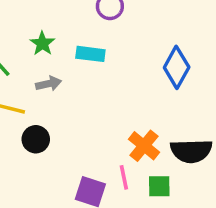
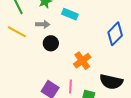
black circle: (36, 139) -> (51, 43), moved
orange cross: (144, 146) -> (82, 61), moved

